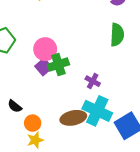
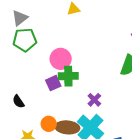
purple square: (44, 67) -> (53, 83), moved
orange circle: (33, 123) -> (49, 124), moved

